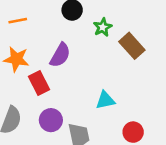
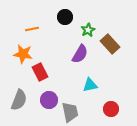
orange line: (18, 21) -> (32, 29), moved
purple semicircle: (60, 55) -> (80, 54), moved

